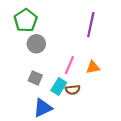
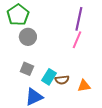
pink line: (69, 65) -> (77, 40), moved
orange triangle: (93, 67) -> (84, 86), moved

